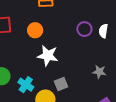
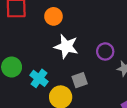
purple circle: (84, 29) -> (105, 51), moved

